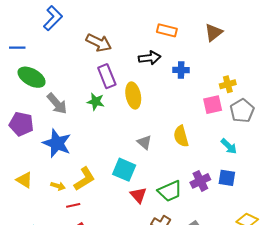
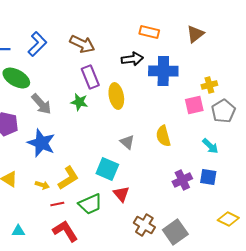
blue L-shape: (53, 18) -> (37, 44), moved
blue cross: (181, 70) -> (163, 71), size x1.8
green trapezoid: (170, 191) -> (90, 204), moved

